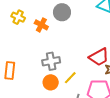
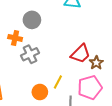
gray cross: (51, 61) -> (30, 54), moved

